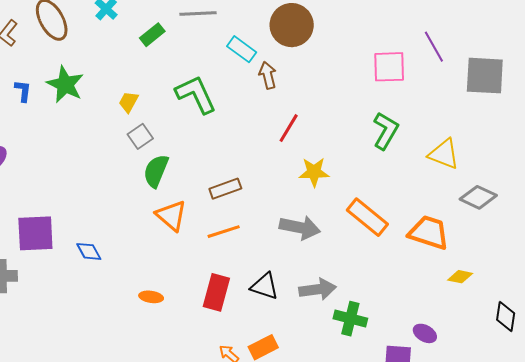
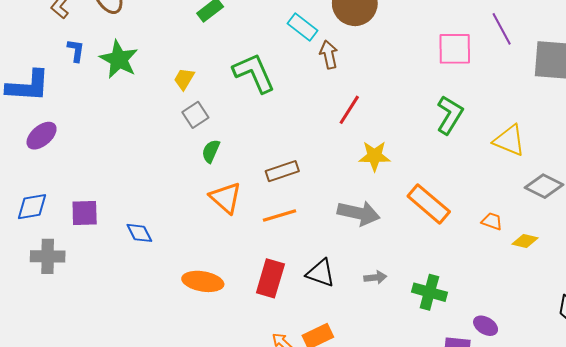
blue L-shape: (23, 91) -> (76, 51), moved
green semicircle: (156, 171) -> (211, 151), size x0.7
orange trapezoid: (429, 232) -> (492, 221), size x0.5
purple square: (35, 233) -> (85, 213), size x0.7
yellow diamond: (460, 277) -> (525, 241), moved
gray arrow: (318, 289) -> (375, 277), size x0.6
orange ellipse: (151, 297) -> (203, 281), size x1.6
green cross: (350, 319) -> (429, 292), moved

